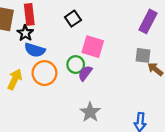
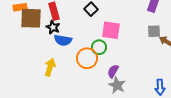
orange circle: (44, 73) -> (87, 58), moved
purple semicircle: (85, 73) -> (113, 71), moved

